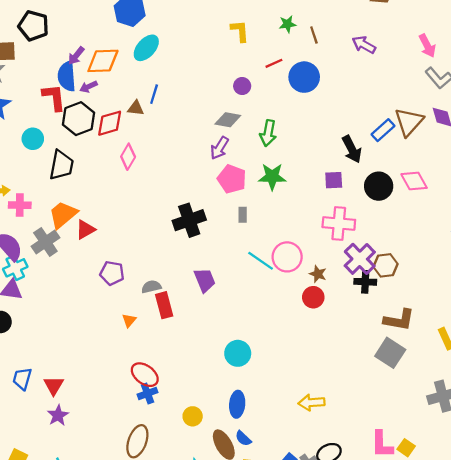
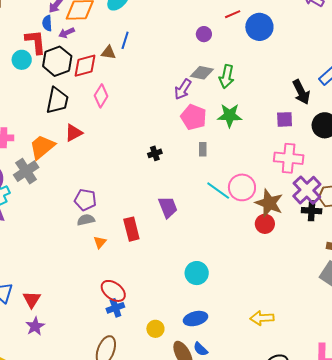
blue semicircle: (67, 76) -> (47, 23), size x0.6
gray diamond: (228, 120) -> (202, 73), moved
cyan circle: (33, 139) -> (22, 60), moved
black trapezoid: (61, 165) -> (57, 101), moved
black cross: (189, 220) -> (155, 153), size x0.5
red triangle: (85, 229) -> (74, 133), moved
brown star: (318, 274) -> (269, 203), size x1.8
gray semicircle: (151, 287) -> (86, 220), moved
blue ellipse: (237, 404) -> (195, 319), turned 70

